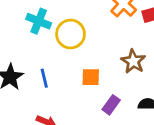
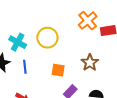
cyan cross: (39, 21) -> (18, 42), moved

